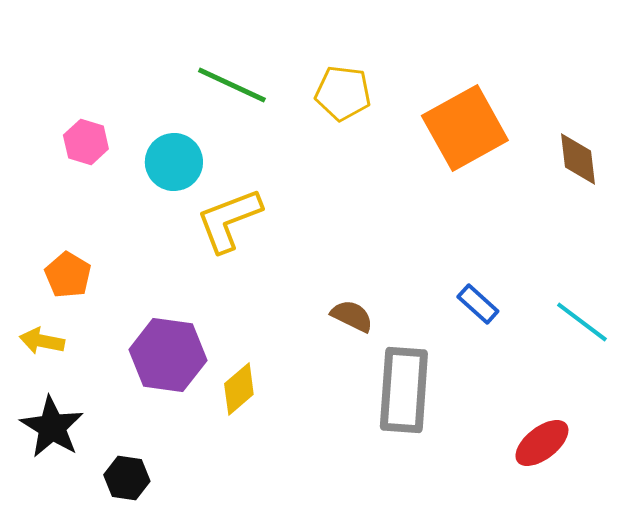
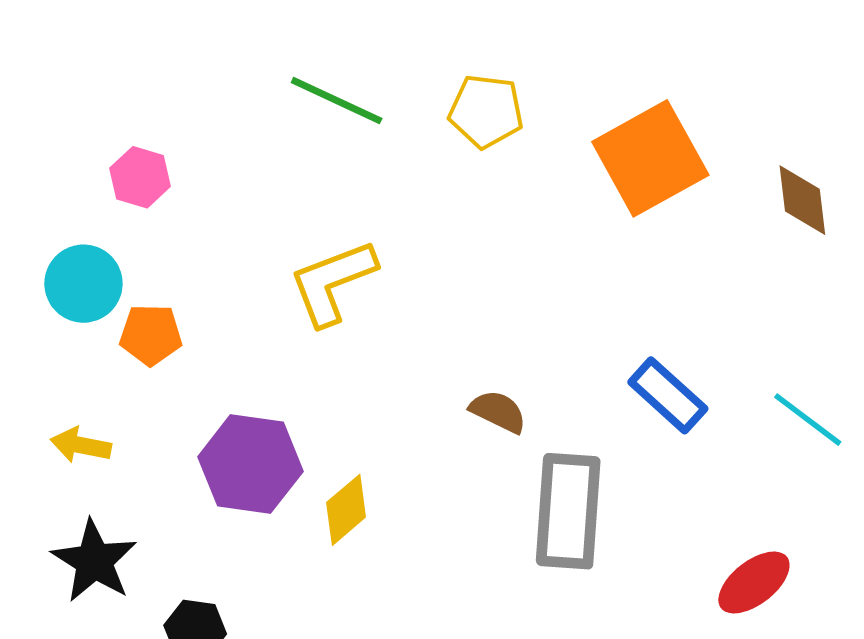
cyan circle: (174, 162) -> (83, 284), moved
orange pentagon: (68, 275) -> (151, 335), moved, turned -30
blue rectangle: (478, 304) -> (668, 395), size x1.4

